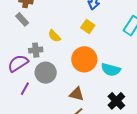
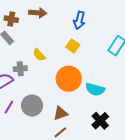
gray circle: (46, 73) -> (32, 106), moved
brown triangle: (77, 94) -> (61, 113), turned -35

